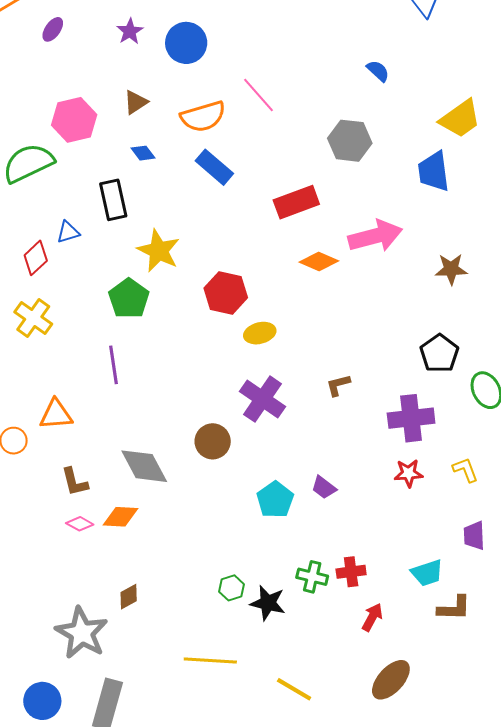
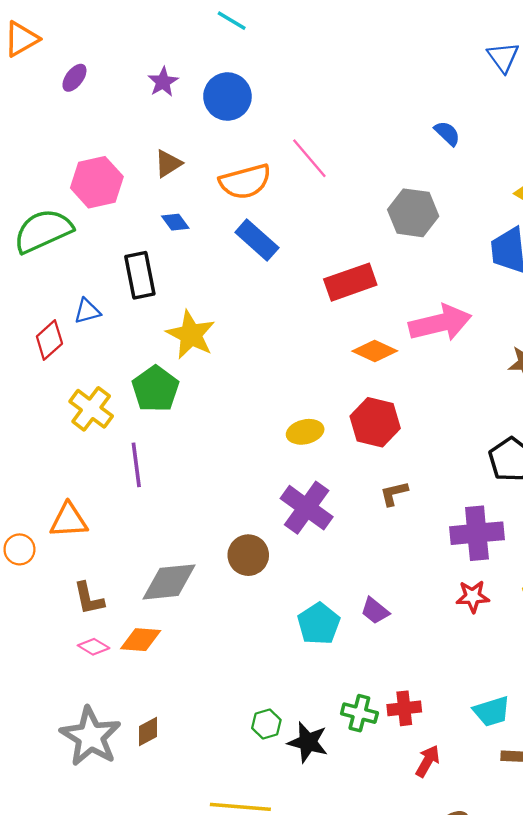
red hexagon: (226, 293) -> (375, 422), moved
yellow cross: (33, 318) -> (91, 409), moved
gray diamond: (144, 466) -> (169, 582), turned -69
gray star: (82, 633) -> (91, 736), moved

